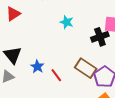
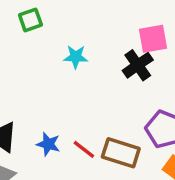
brown rectangle: (86, 68) -> (121, 153), moved

